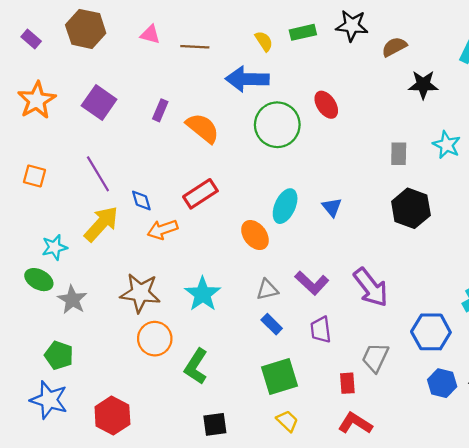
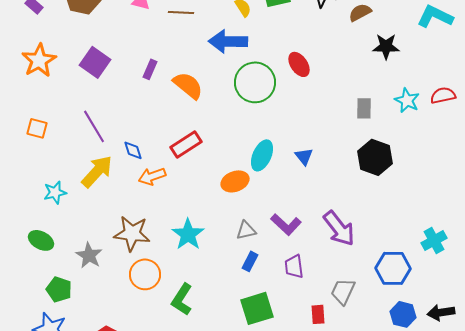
orange ellipse: (255, 235) -> (235, 181), turned -72
green ellipse: (39, 280) -> (41, 240), moved
gray star: (72, 300) -> (89, 255), moved
blue rectangle: (272, 324) -> (250, 261), turned 72

